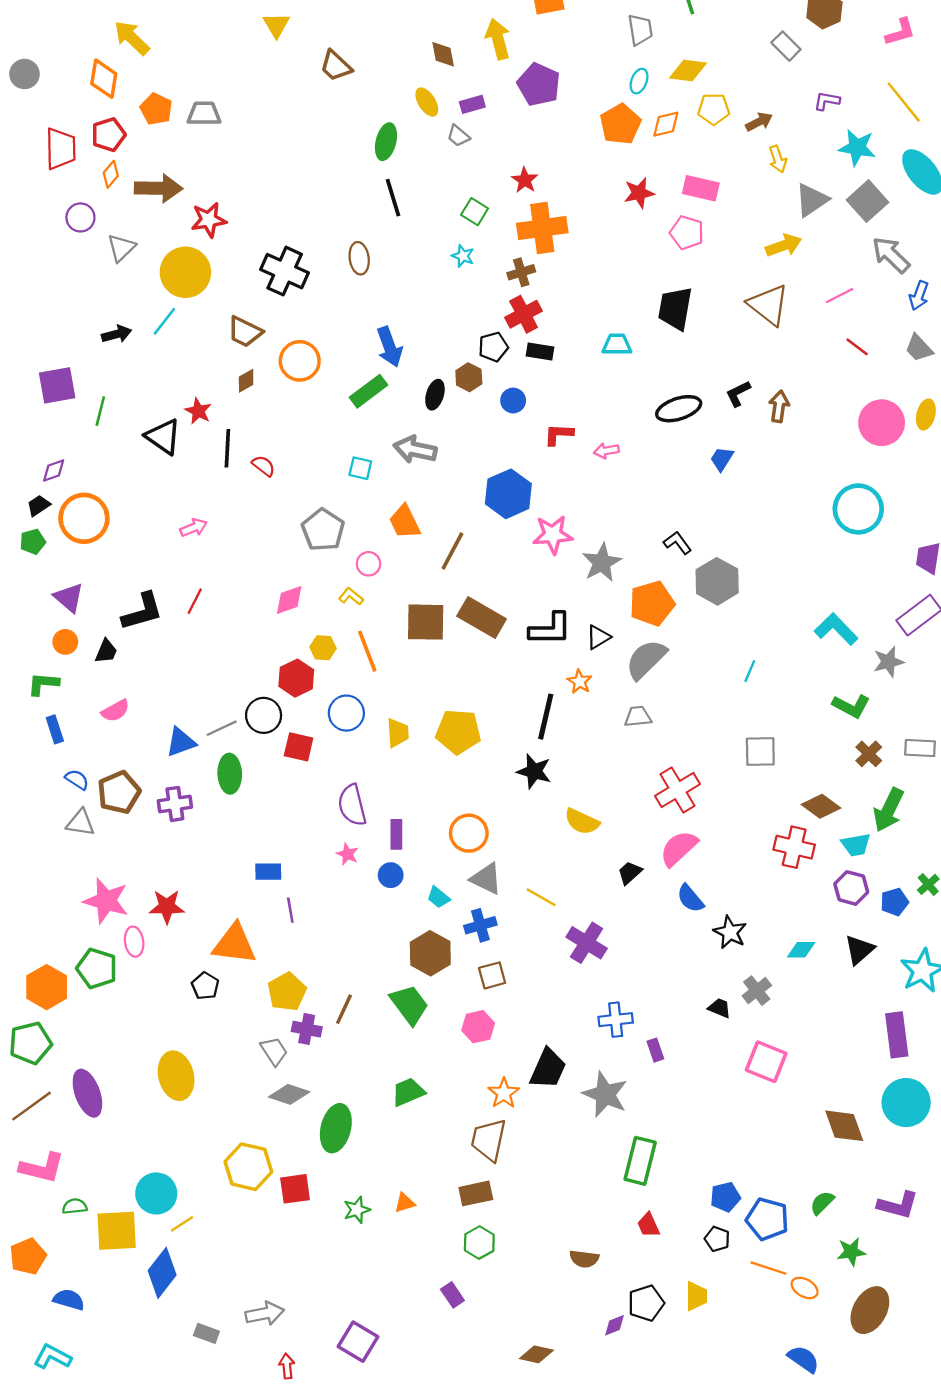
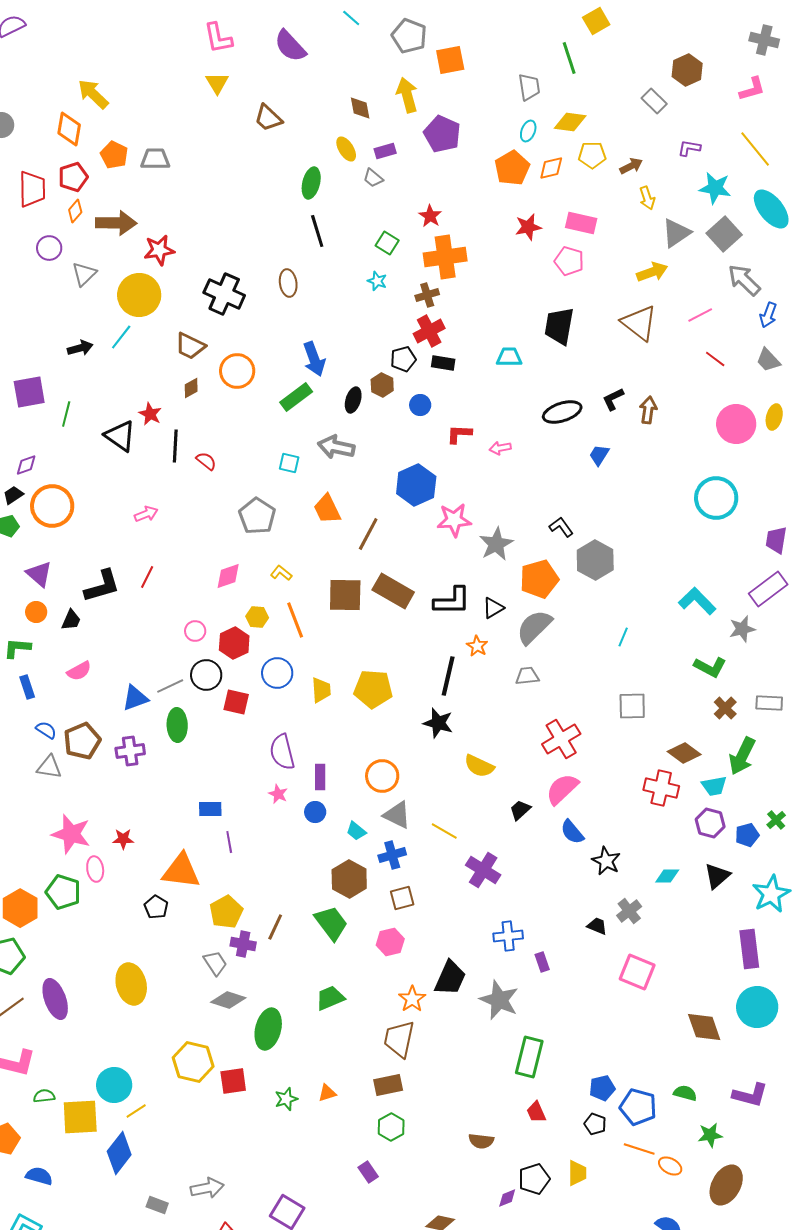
pink circle: (368, 564) -> (195, 631), moved
red star: (167, 907) -> (123, 839), size x0.7
green semicircle: (822, 1203) -> (685, 1093), turned 60

